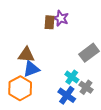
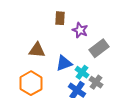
purple star: (61, 18) -> (80, 30), moved
blue triangle: (31, 69) -> (64, 63), moved

